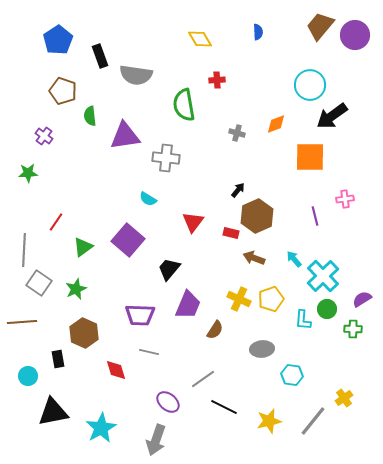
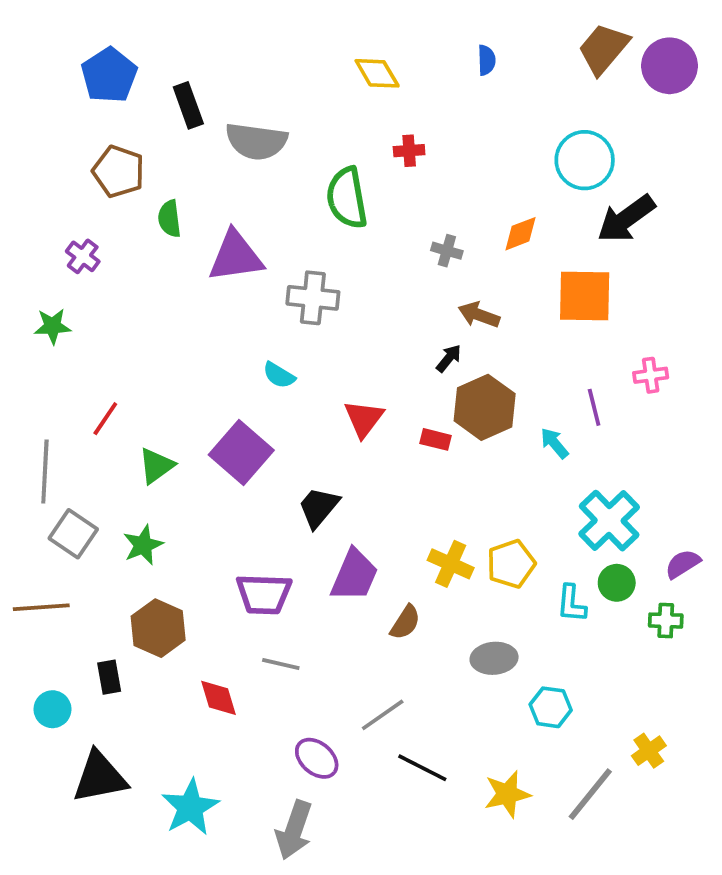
brown arrow: (254, 258) -> (479, 315), moved
cyan arrow: (294, 259) -> (554, 443), moved

